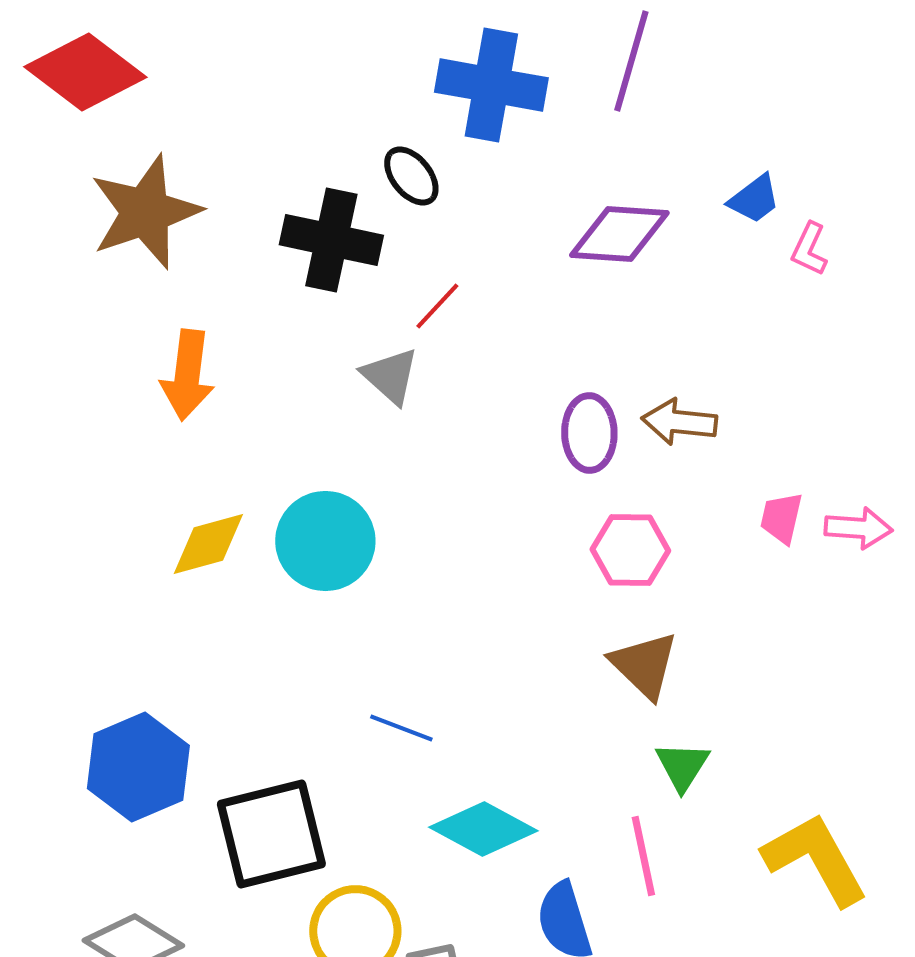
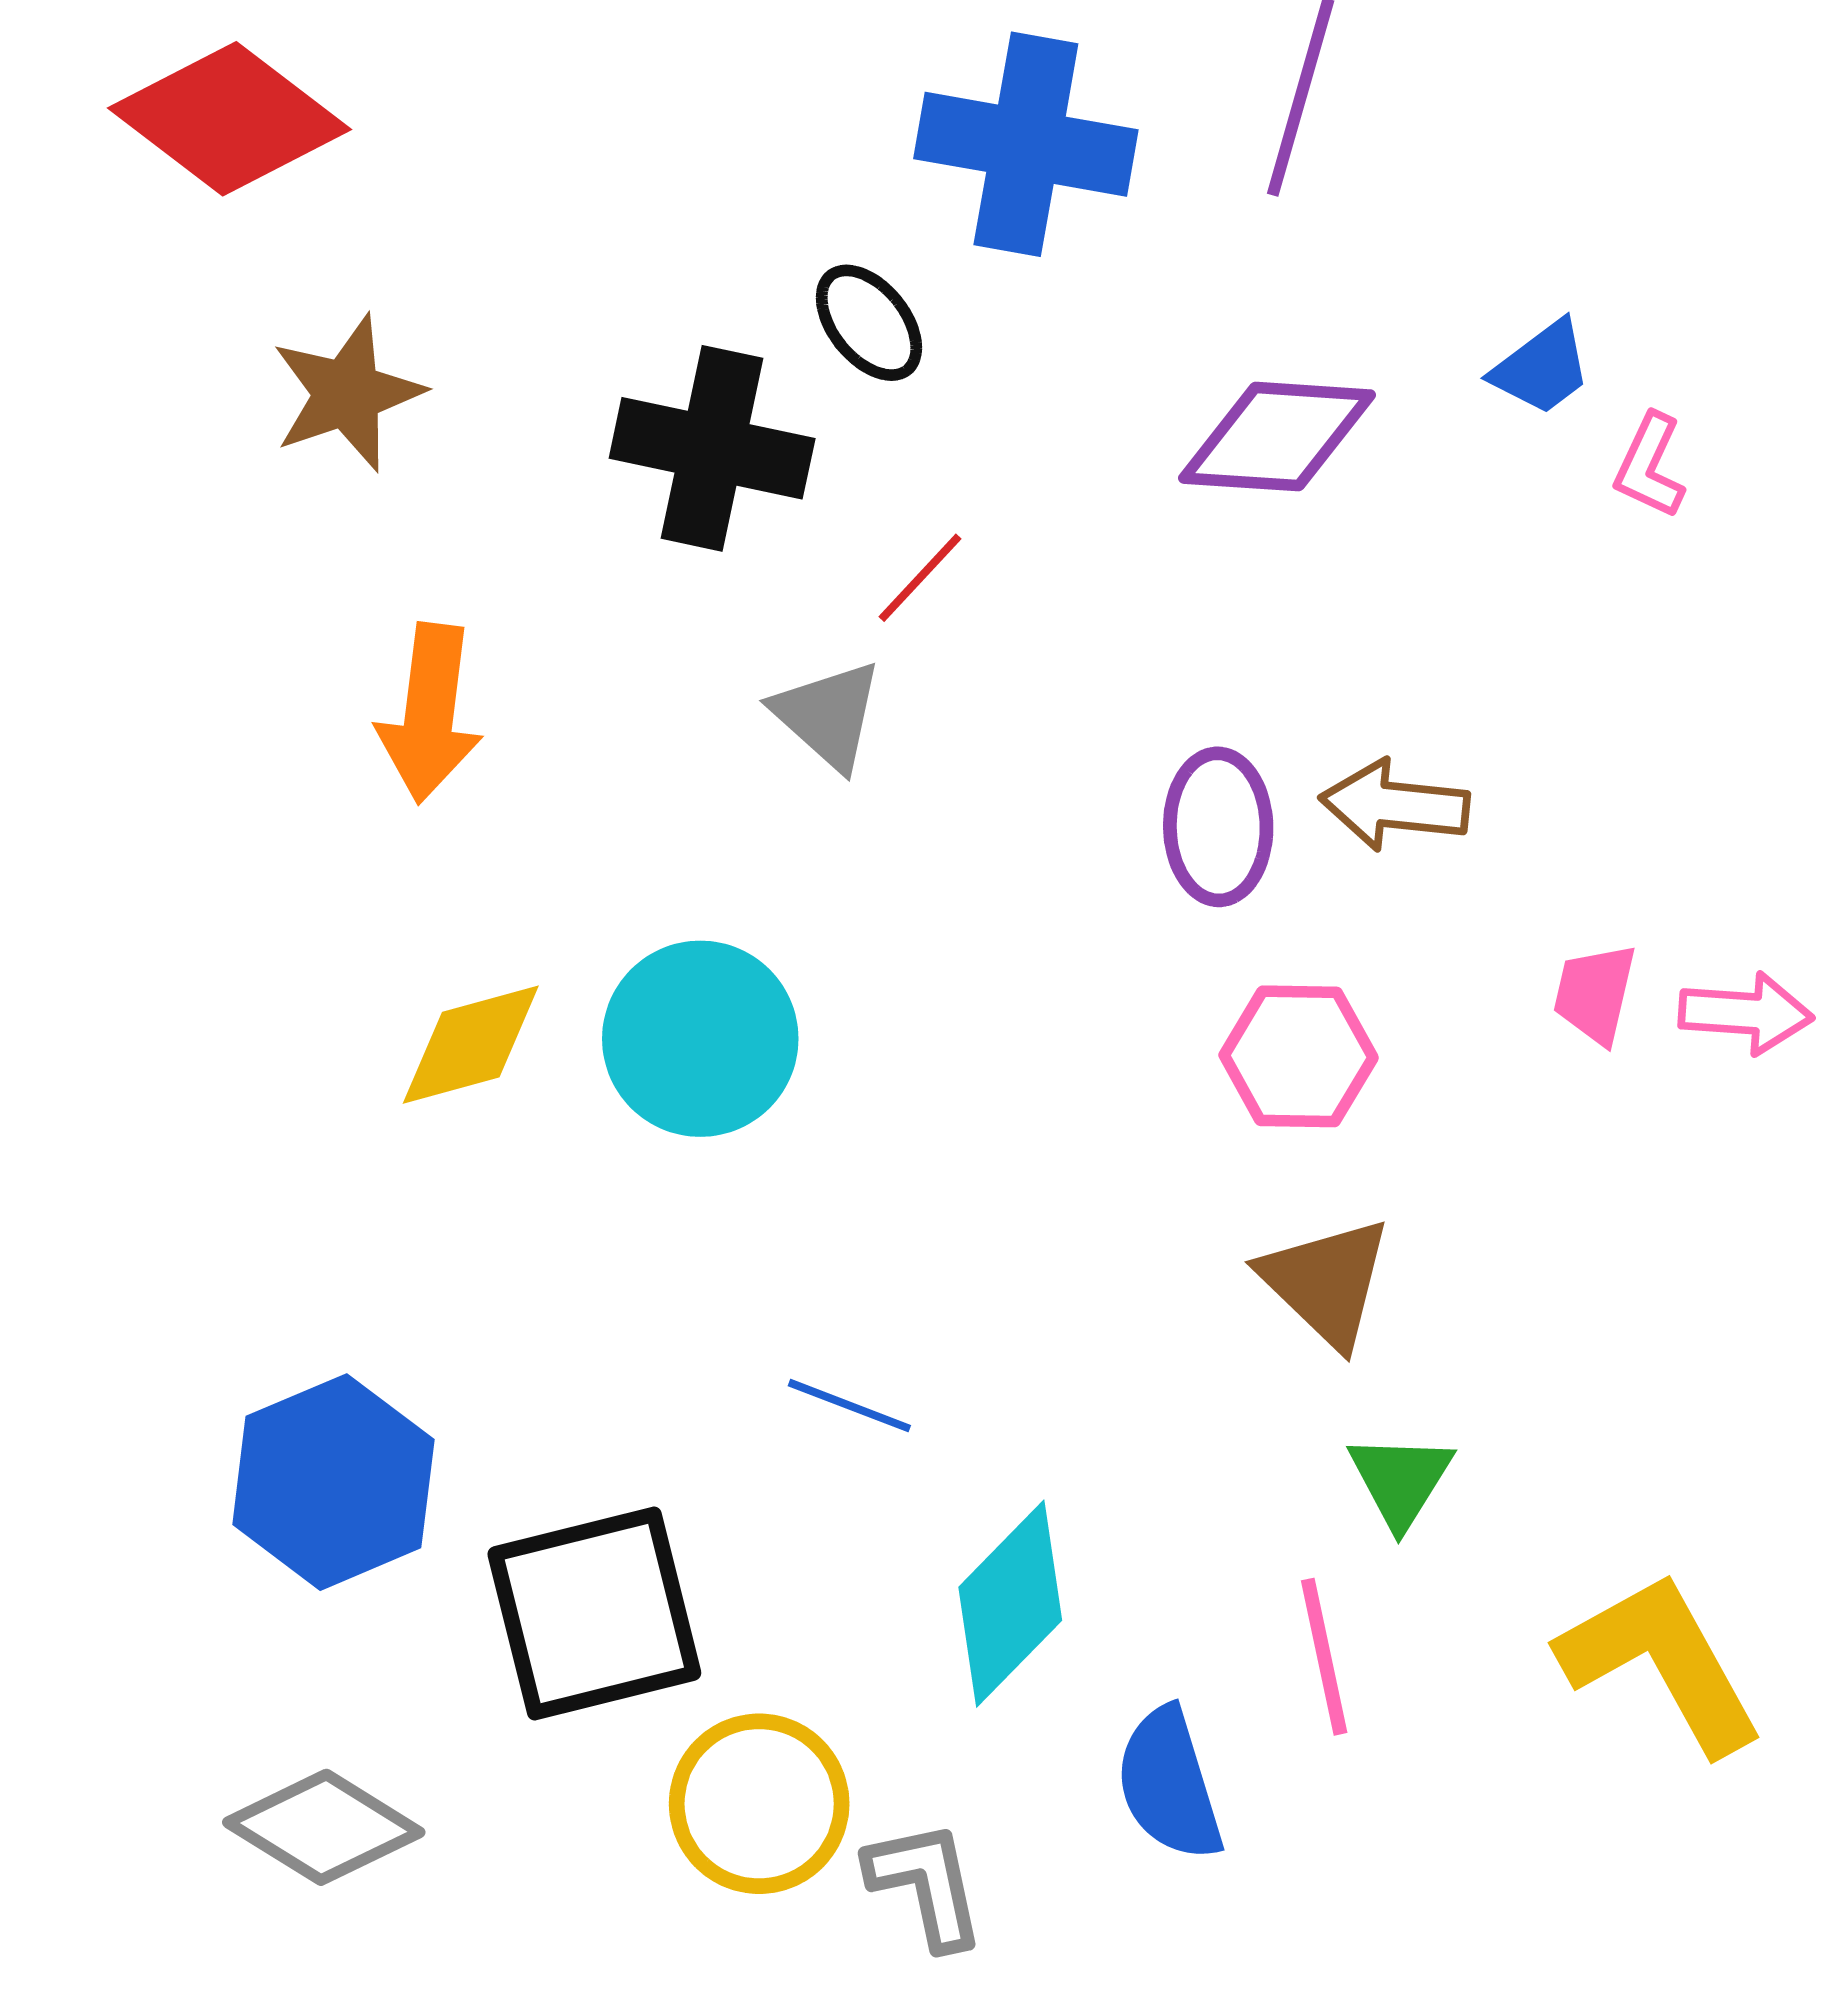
brown star: (145, 212) -> (347, 393), size x0.7
cyan diamond: (483, 829) -> (1010, 1604), turned -74

